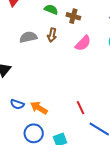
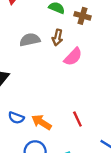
pink semicircle: (83, 43) -> (73, 57), moved
red line: (81, 108) -> (77, 119), moved

